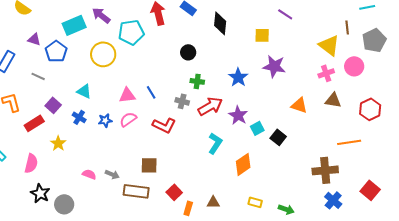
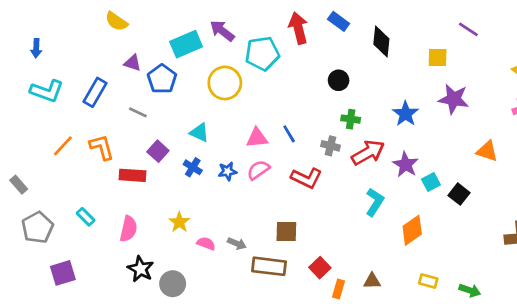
red rectangle: (34, 123) -> (132, 175), turned 36
yellow star: (58, 143) -> (179, 222), moved

